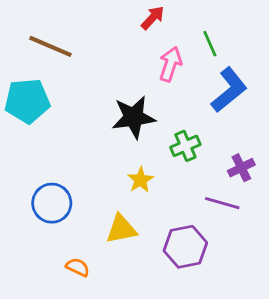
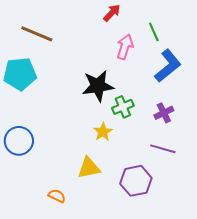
green cross: (185, 146) -> (123, 107), moved
purple cross: (241, 168) -> (164, 113), moved
blue circle: (52, 203) -> (19, 141), moved

